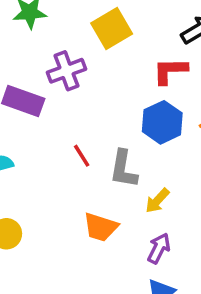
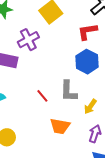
red line: (82, 156) -> (42, 96), moved

